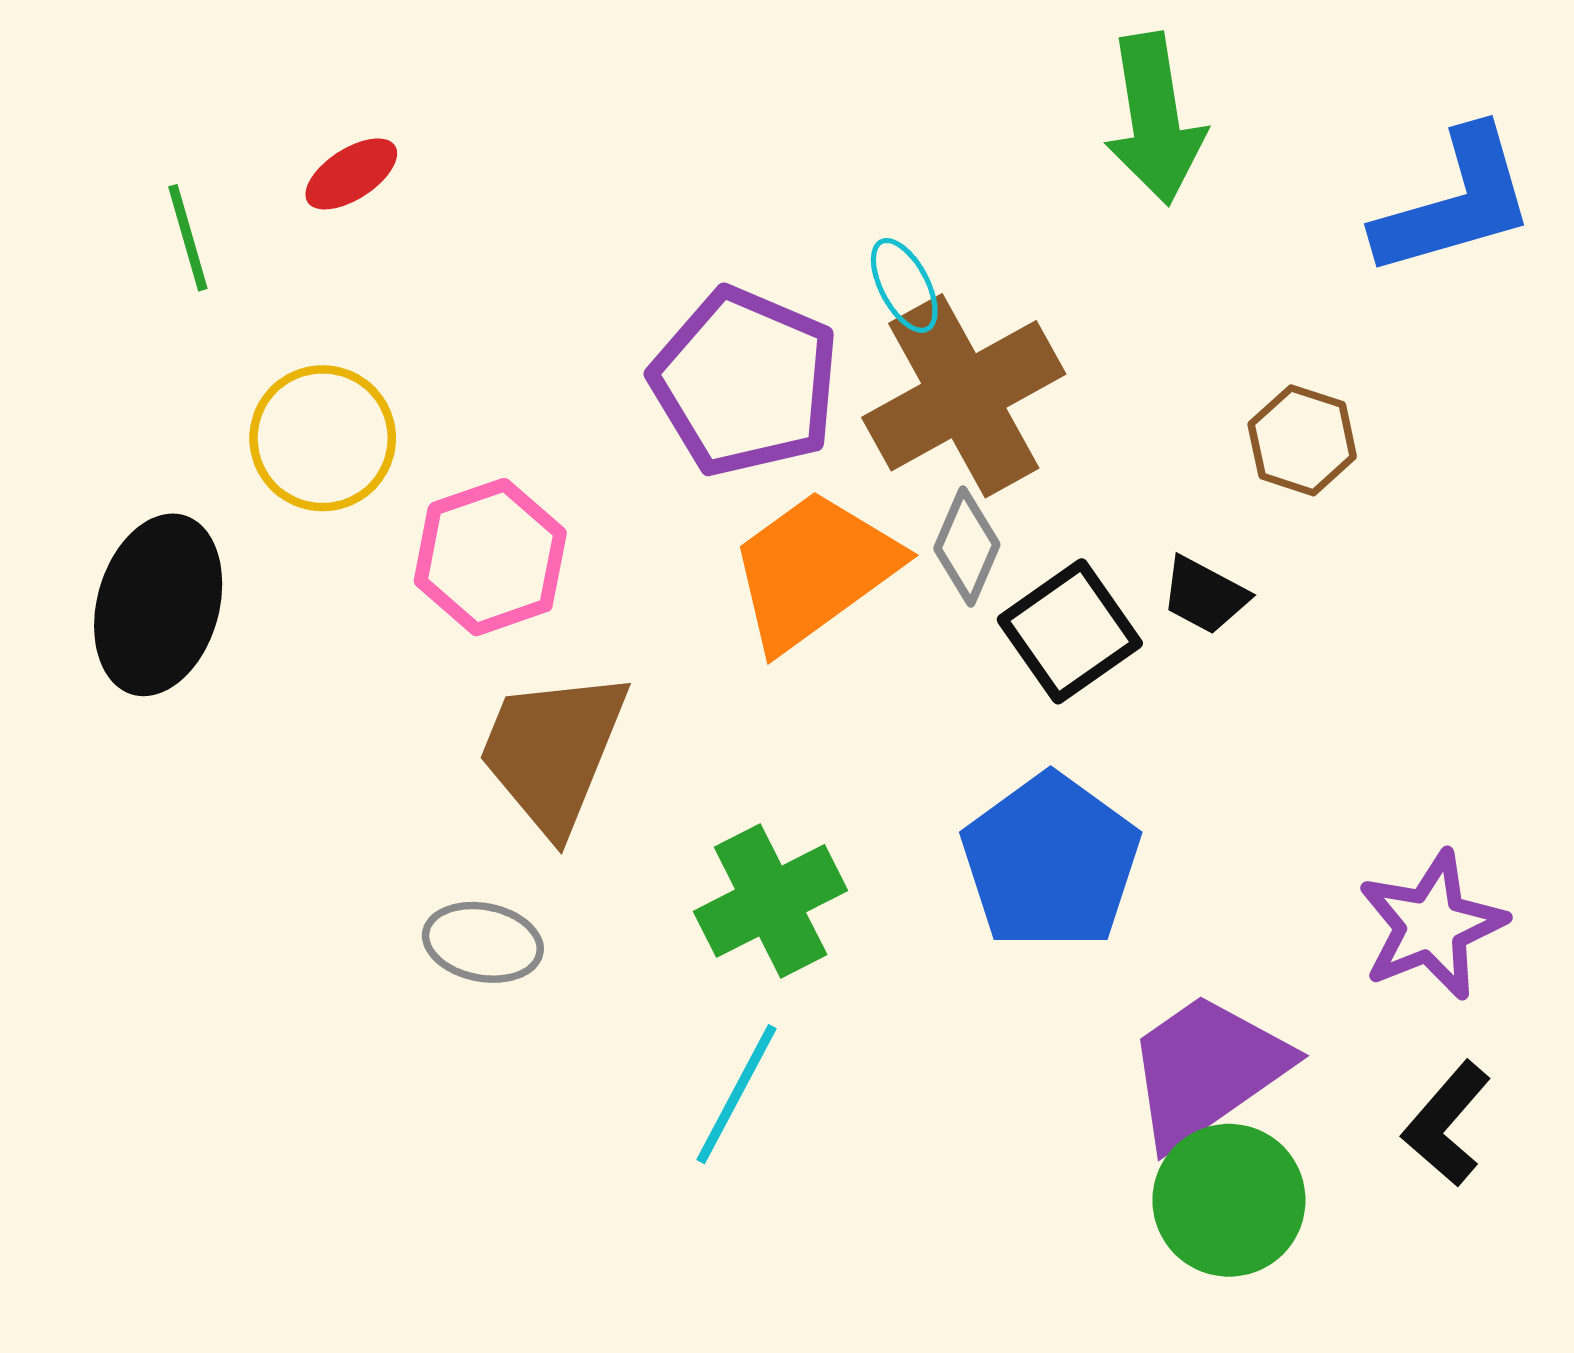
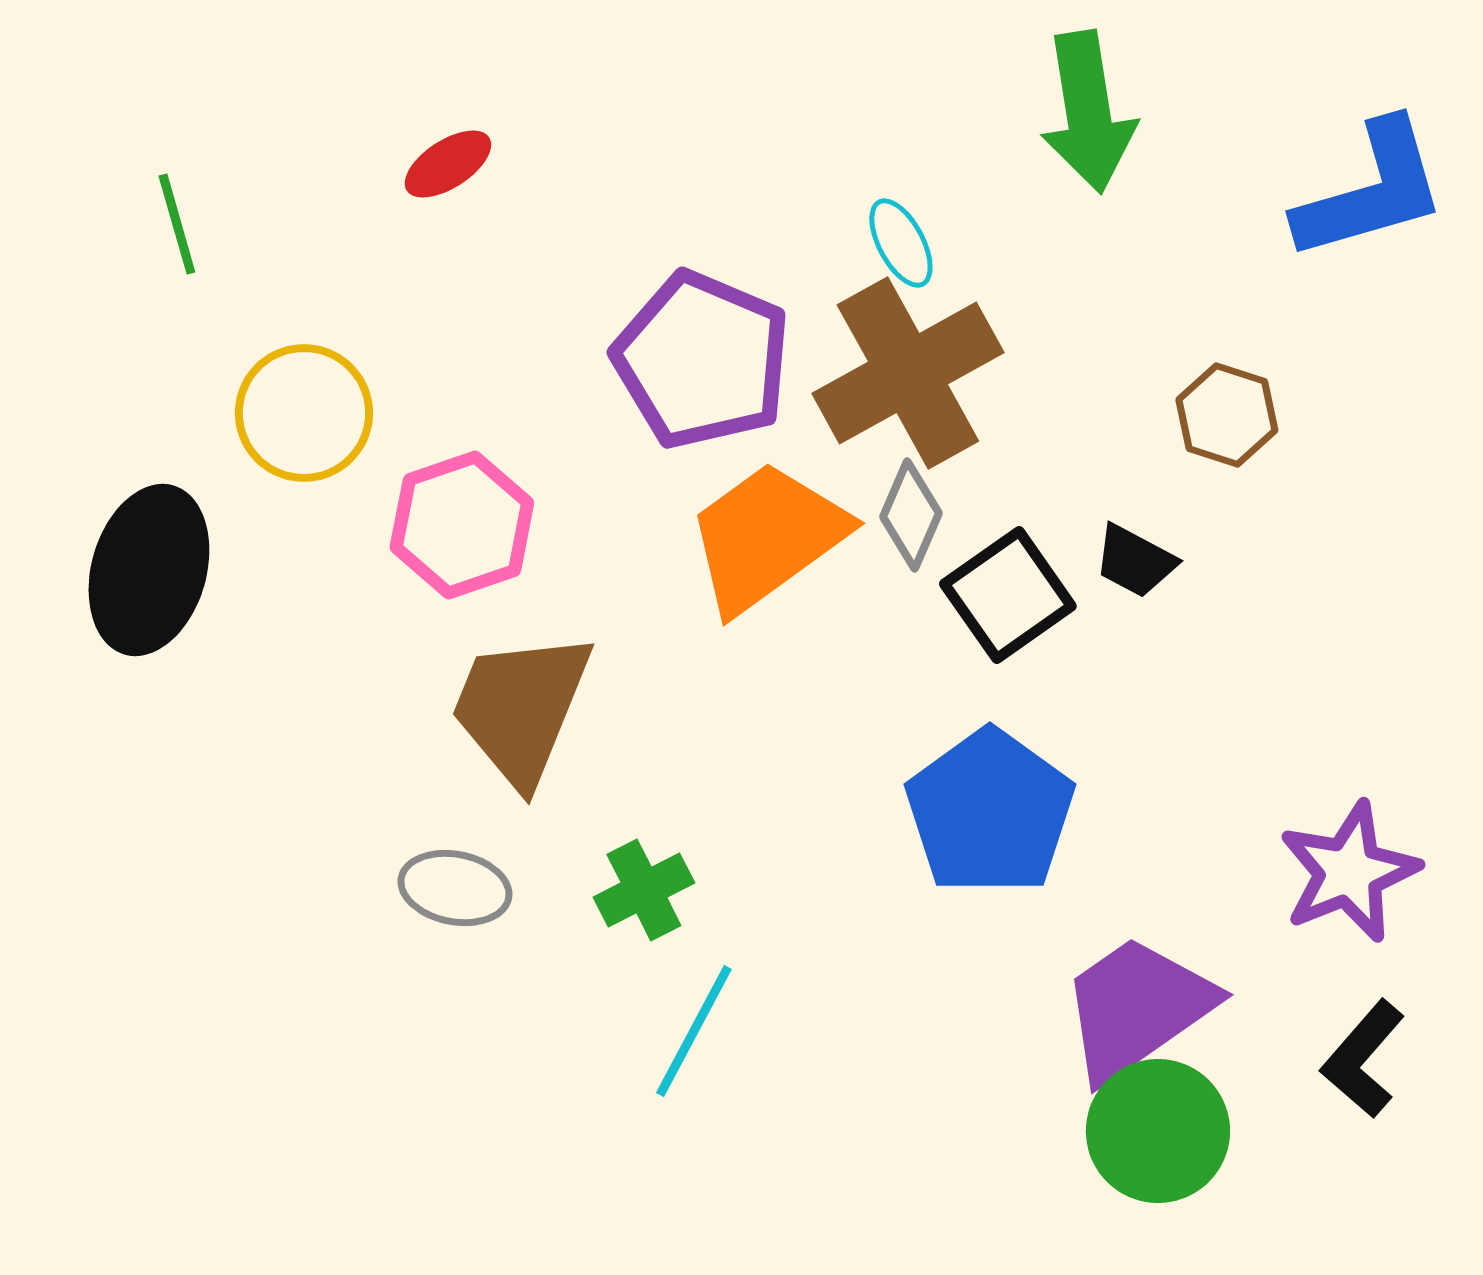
red ellipse: (351, 174) -> (448, 164), moved
cyan ellipse: (904, 285) -> (901, 243), moved
green cross: (771, 901) -> (644, 890), moved, size x0.7

